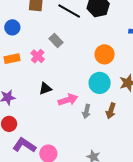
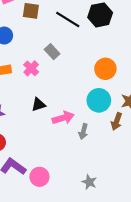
brown arrow: (111, 111) -> (117, 121), moved

